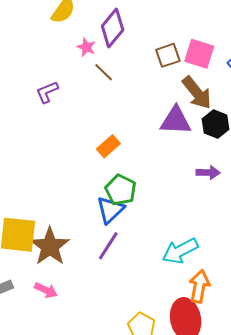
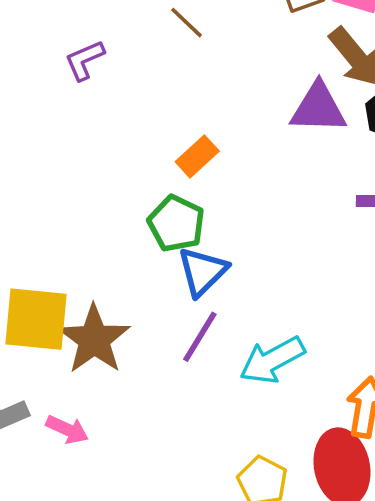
green pentagon: (121, 190) -> (176, 224), moved
cyan arrow: (180, 251) -> (272, 360), moved
pink arrow: (46, 290) -> (67, 429), moved

